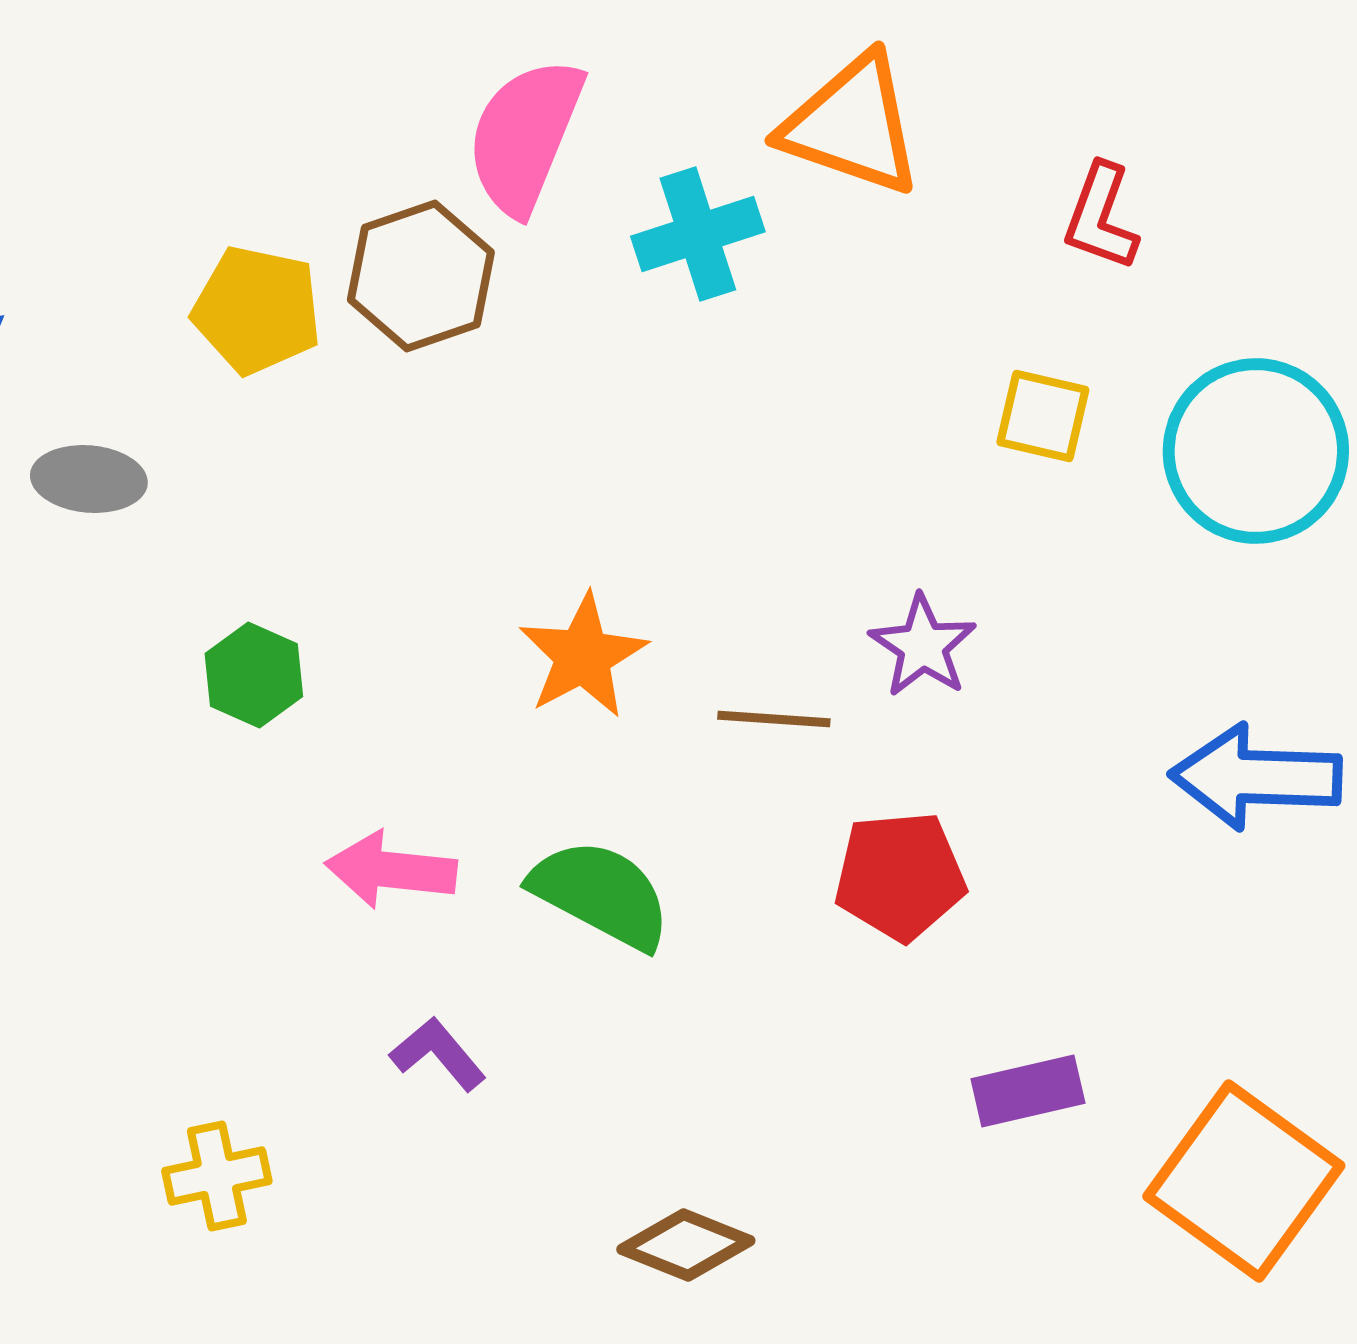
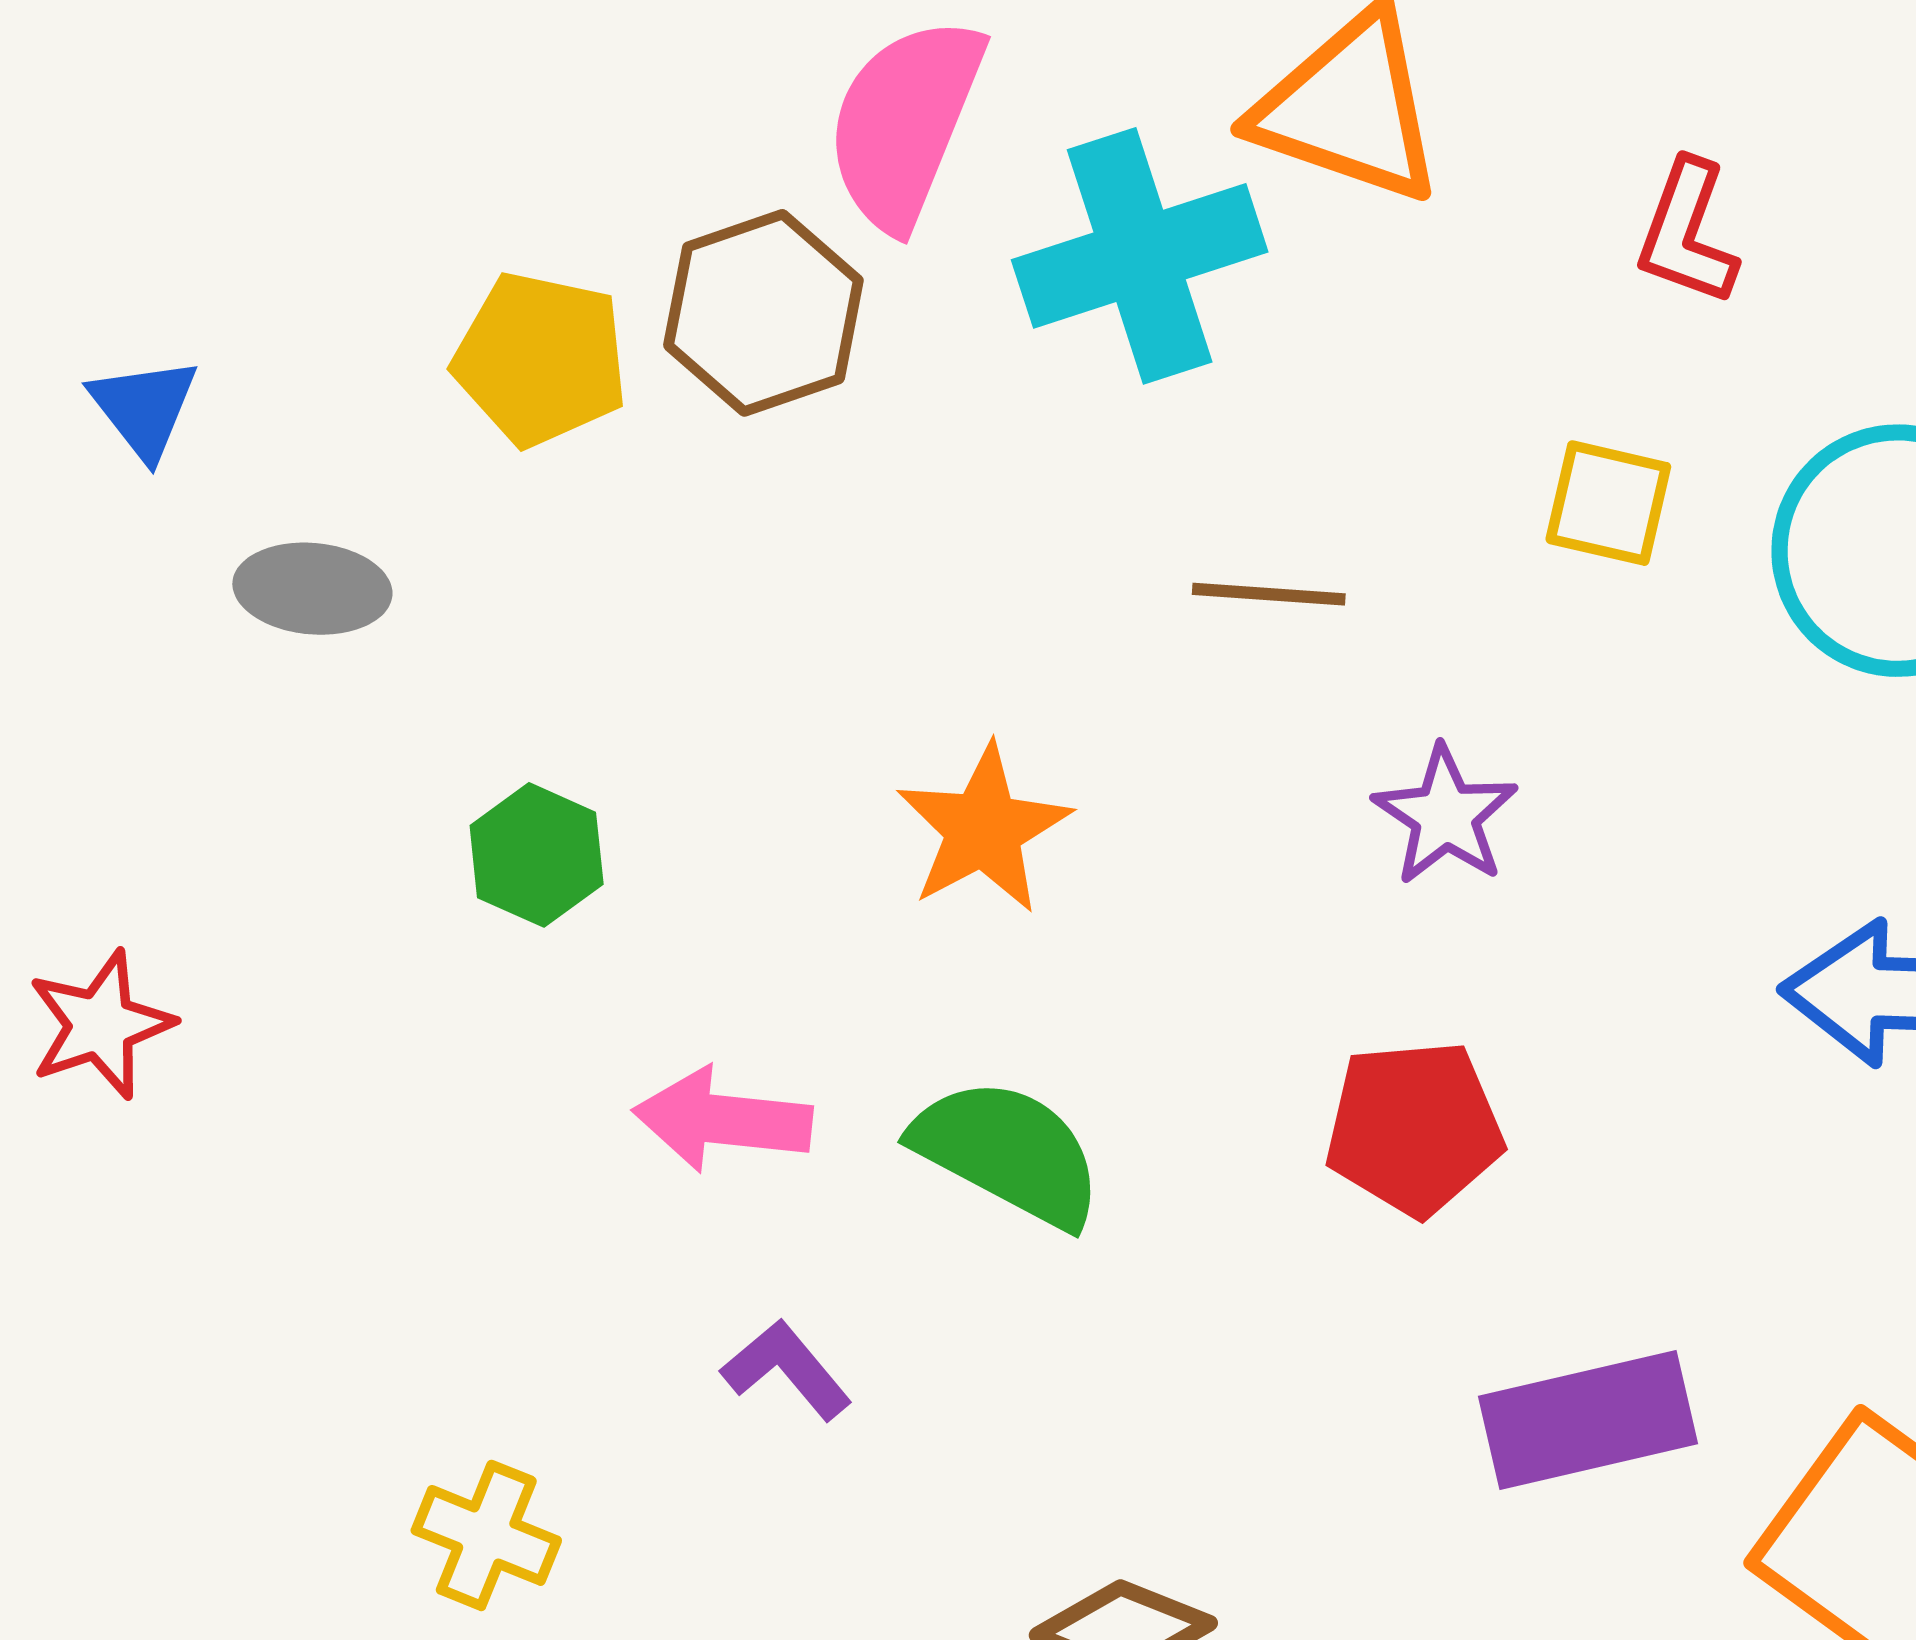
cyan cross: (698, 234) -> (1140, 256), size x1.4
brown line: (774, 719) -> (1269, 594), moved
purple rectangle: (1028, 1091) -> (1588, 1420), size x1.4
yellow cross: (217, 1176) -> (486, 1535), turned 34

